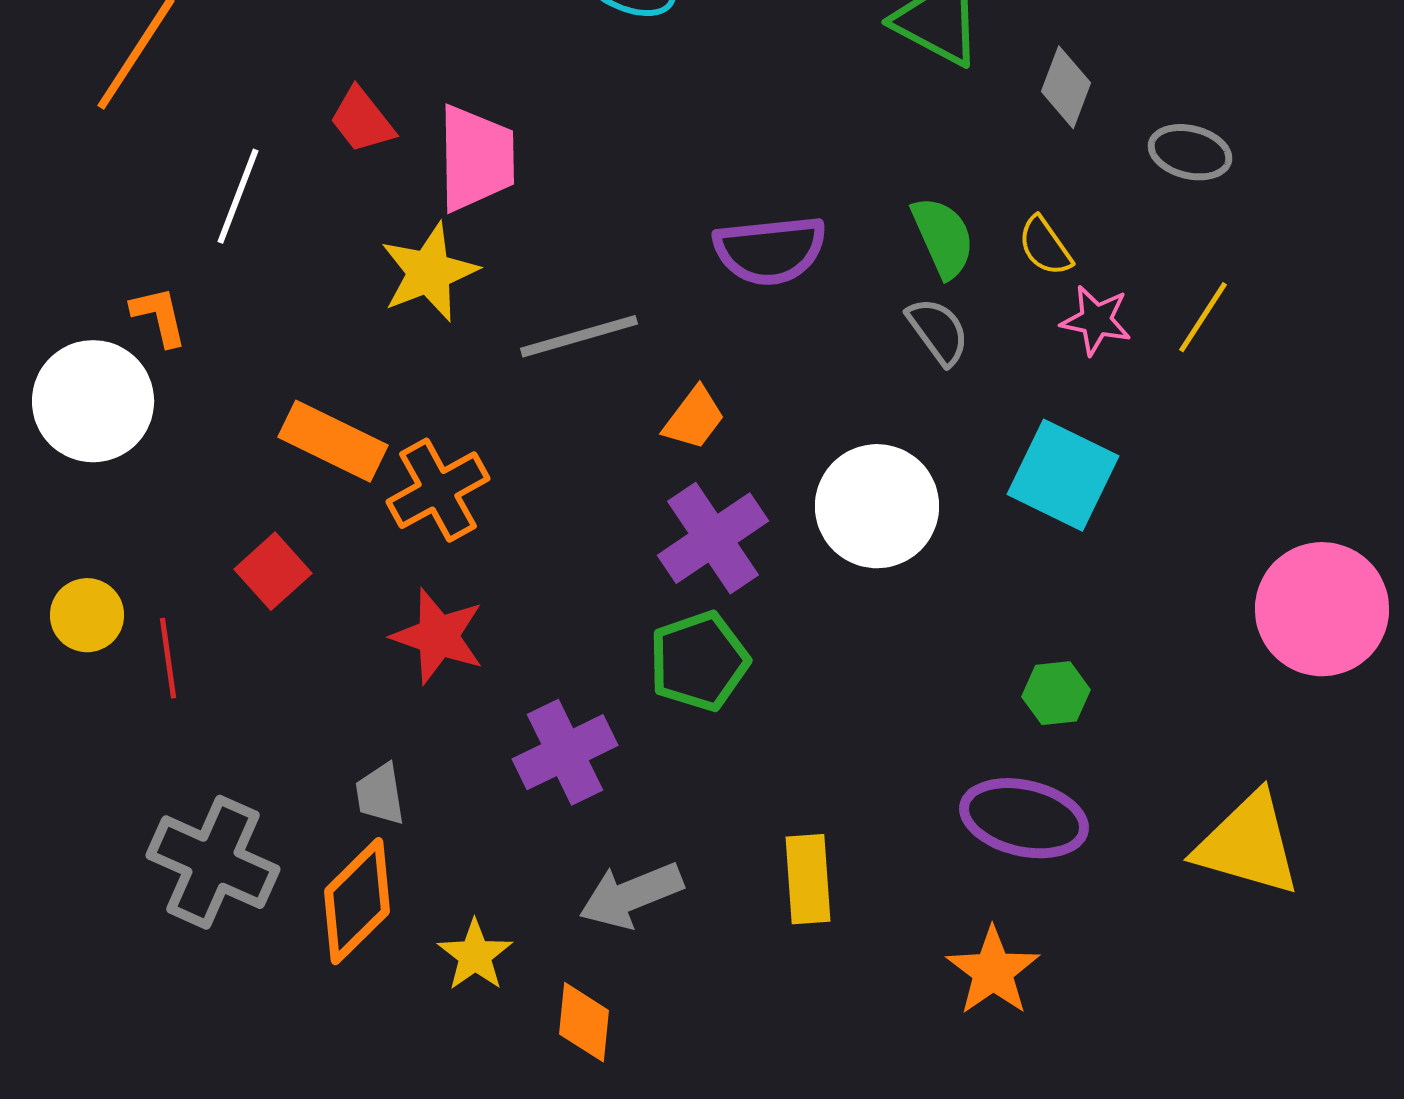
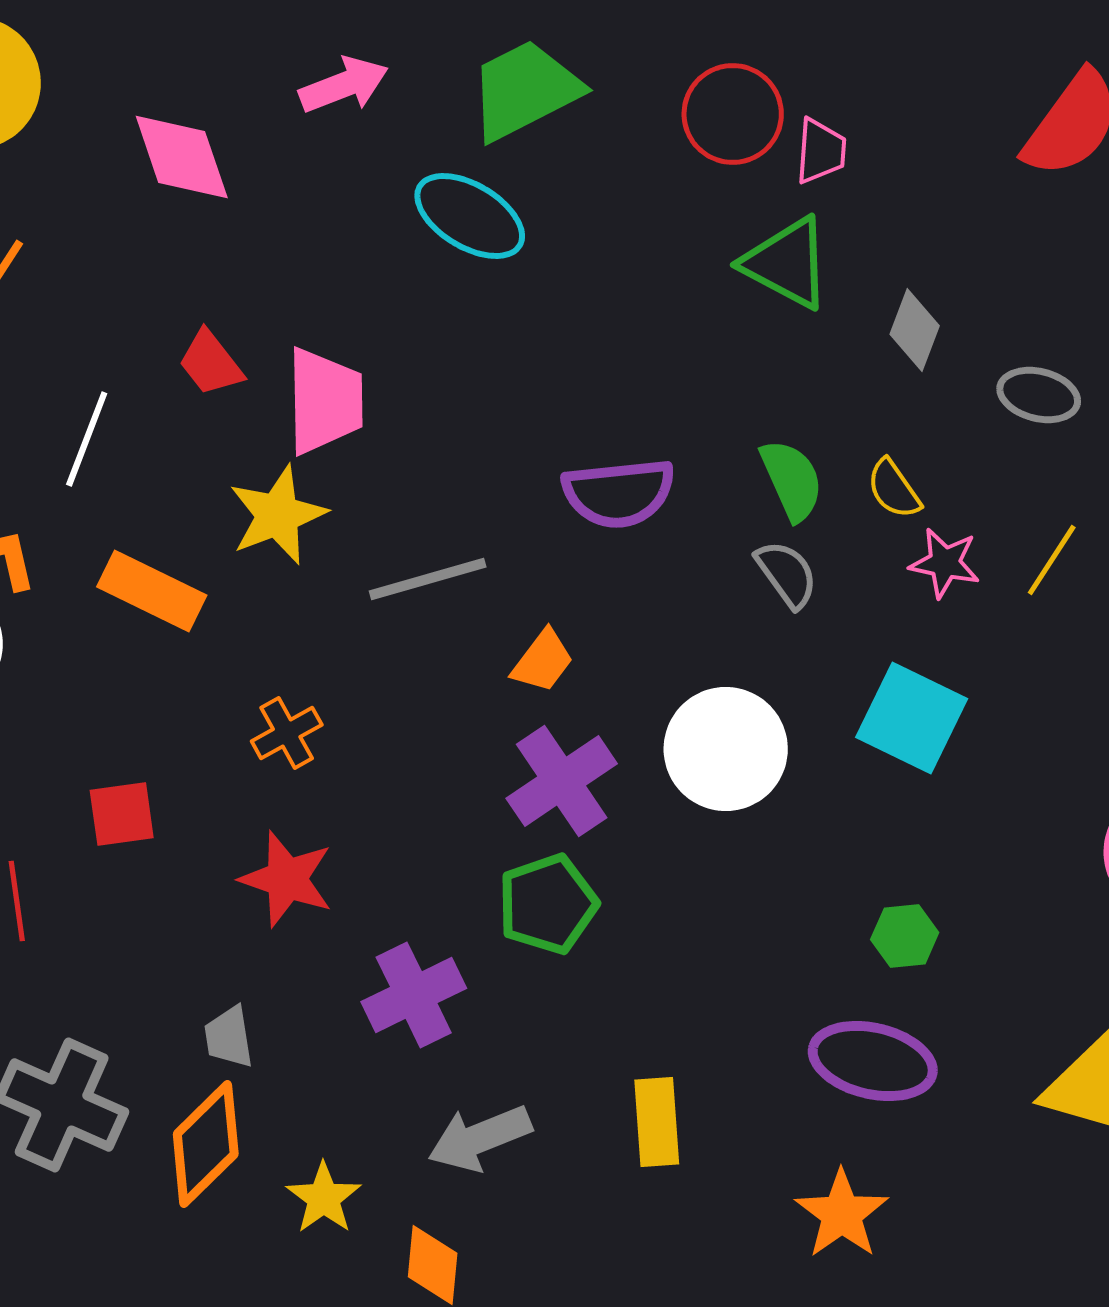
orange rectangle: (333, 441) -> (152, 591), moved
orange cross: (438, 490) -> (287, 733), size x0.7
red square: (273, 571) -> (122, 814), turned 34

